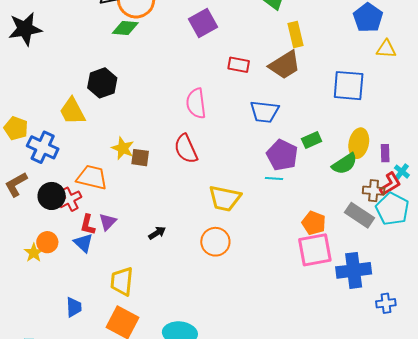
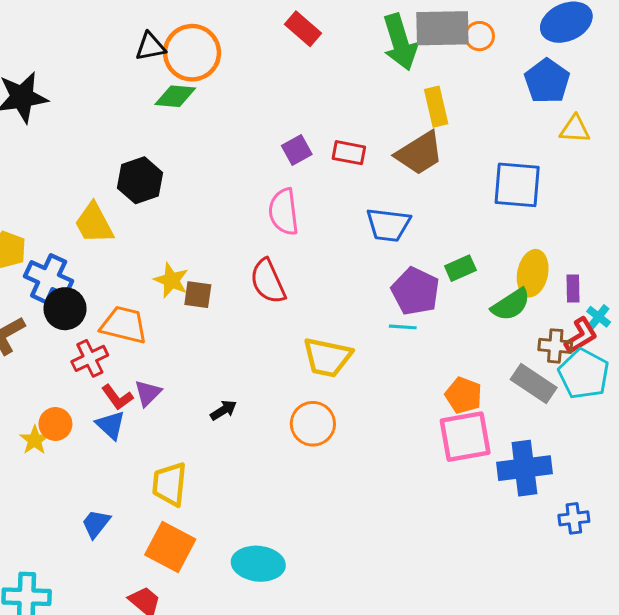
purple square: (203, 23) -> (297, 150), moved, size x0.7
black circle: (52, 196) -> (65, 309), moved
red L-shape: (88, 225) -> (117, 397), turned -50
blue trapezoid: (74, 307) -> (96, 524), turned -140

